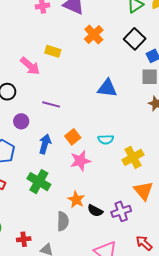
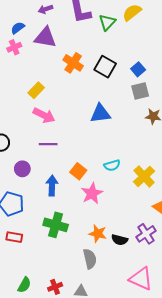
black square: (135, 39) -> (105, 67), moved
yellow rectangle: (53, 51) -> (36, 90), turned -49
pink arrow: (30, 66) -> (44, 115), moved

